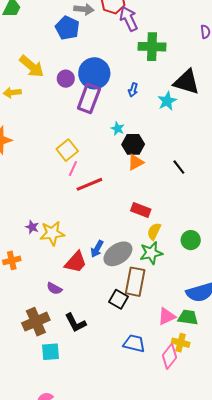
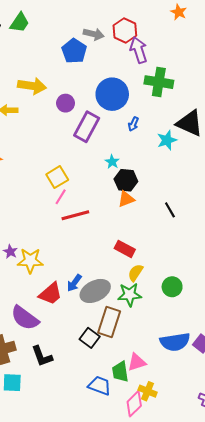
yellow arrow: (32, 66) -> (32, 86), turned -40
blue circle: (94, 73) -> (112, 94), moved
purple semicircle: (54, 289) -> (25, 318), size x1.8
green trapezoid: (188, 317) -> (120, 372), moved, turned -115

